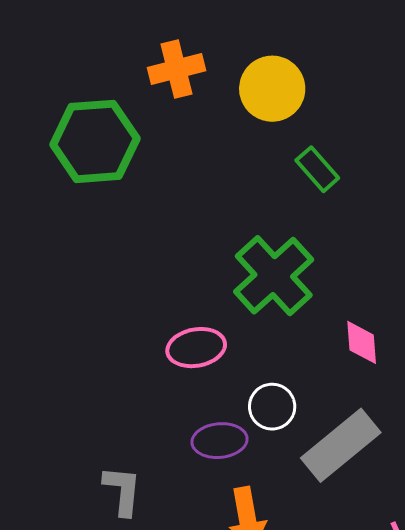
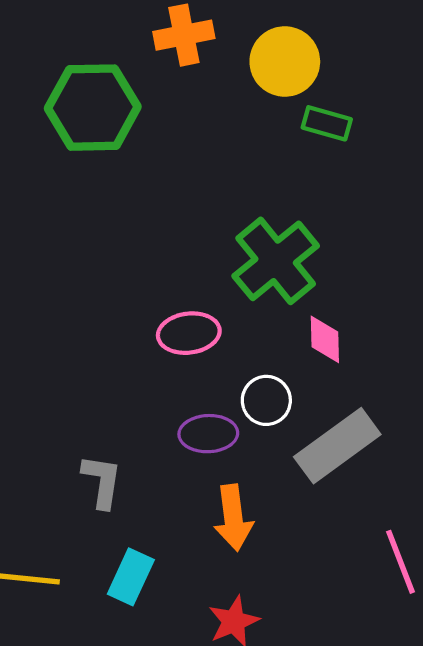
green rectangle: (317, 169) -> (327, 123), moved, turned -36
pink diamond: (362, 342) -> (325, 339), moved

